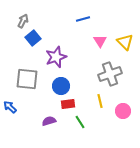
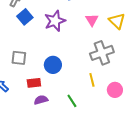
purple star: (56, 57) -> (55, 21), moved
gray square: (27, 79) -> (19, 58), size x0.7
red rectangle: (68, 104) -> (34, 83), moved

